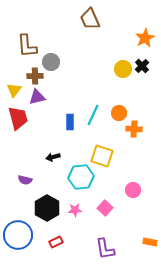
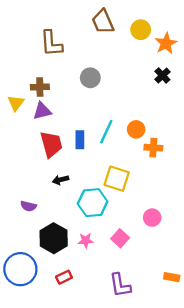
brown L-shape: (27, 46) -> (51, 43), moved
gray circle: (51, 62) -> (90, 78), moved
yellow circle: (123, 69) -> (141, 30), moved
red trapezoid: (18, 118) -> (51, 144), moved

